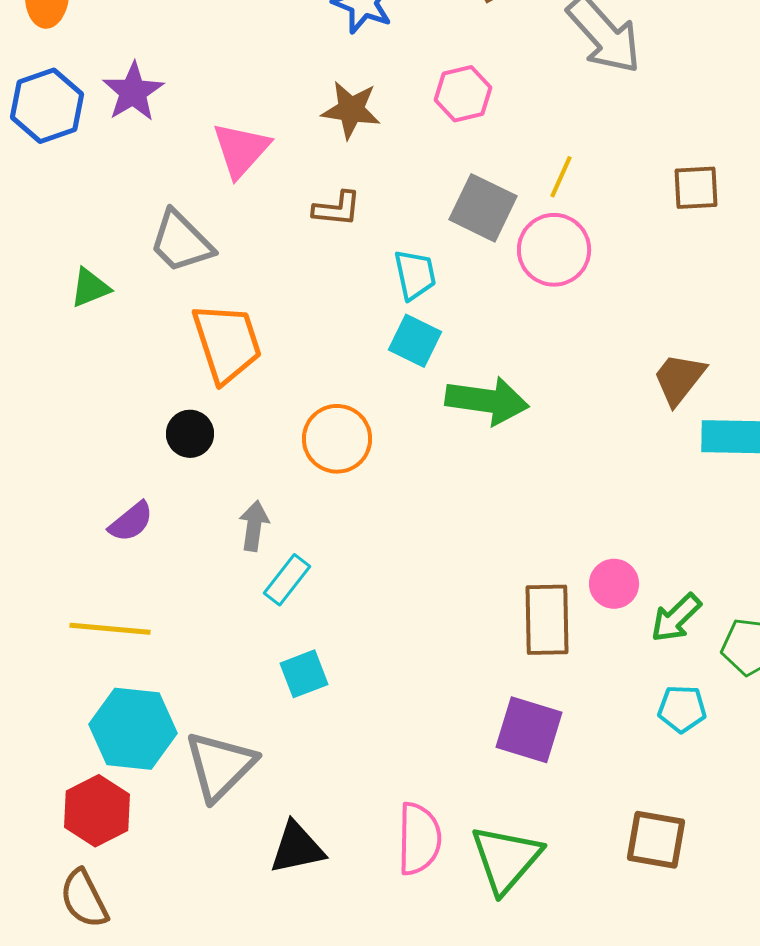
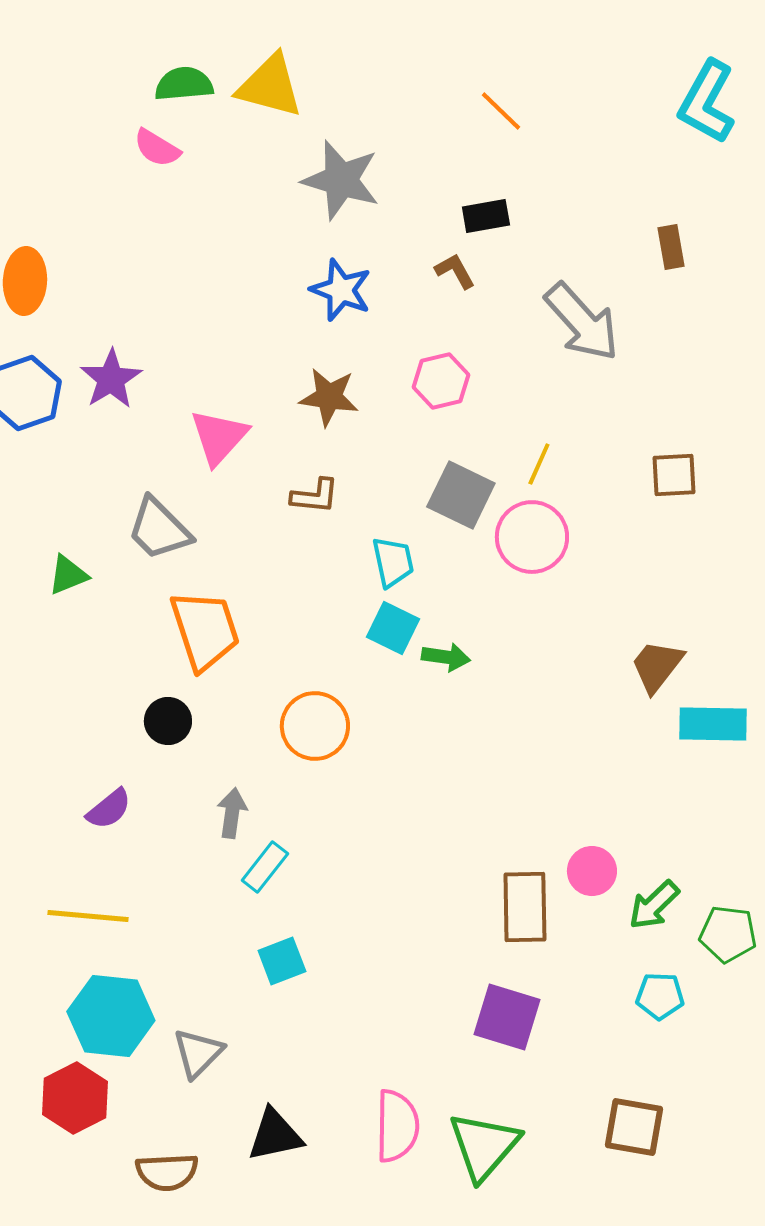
green arrow: (487, 401) -> (446, 657), moved, size x0.6
gray triangle: (220, 766) -> (198, 1053), size x0.7
brown semicircle: (84, 899) -> (167, 1172), moved, turned -66

